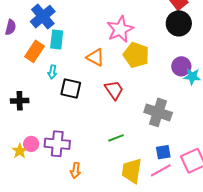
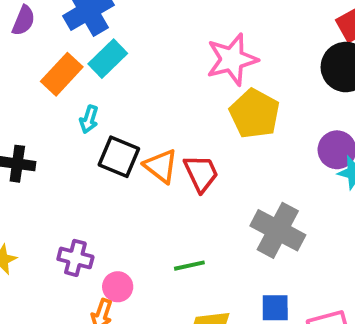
cyan rectangle: (57, 39) -> (108, 59), turned 30
orange triangle: (95, 57) -> (161, 166), moved
pink circle: (31, 144) -> (118, 287), moved
purple cross: (57, 144) -> (75, 258), size x0.7

